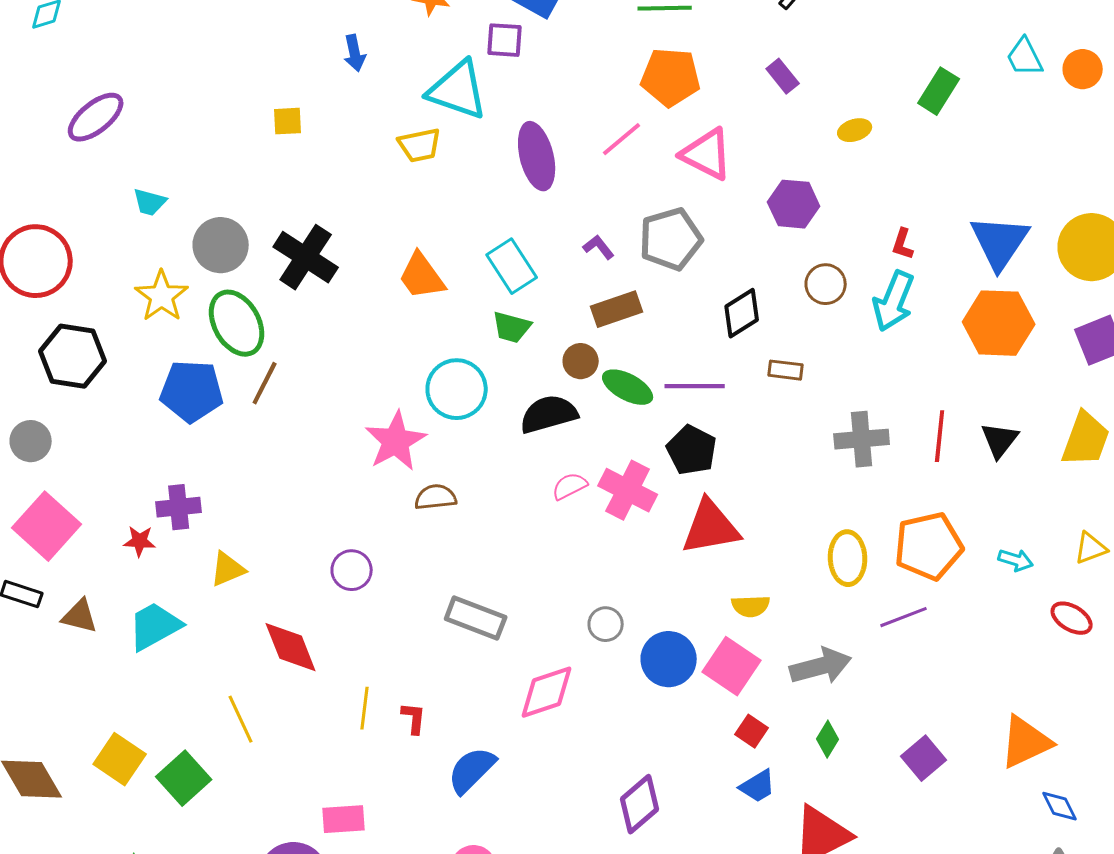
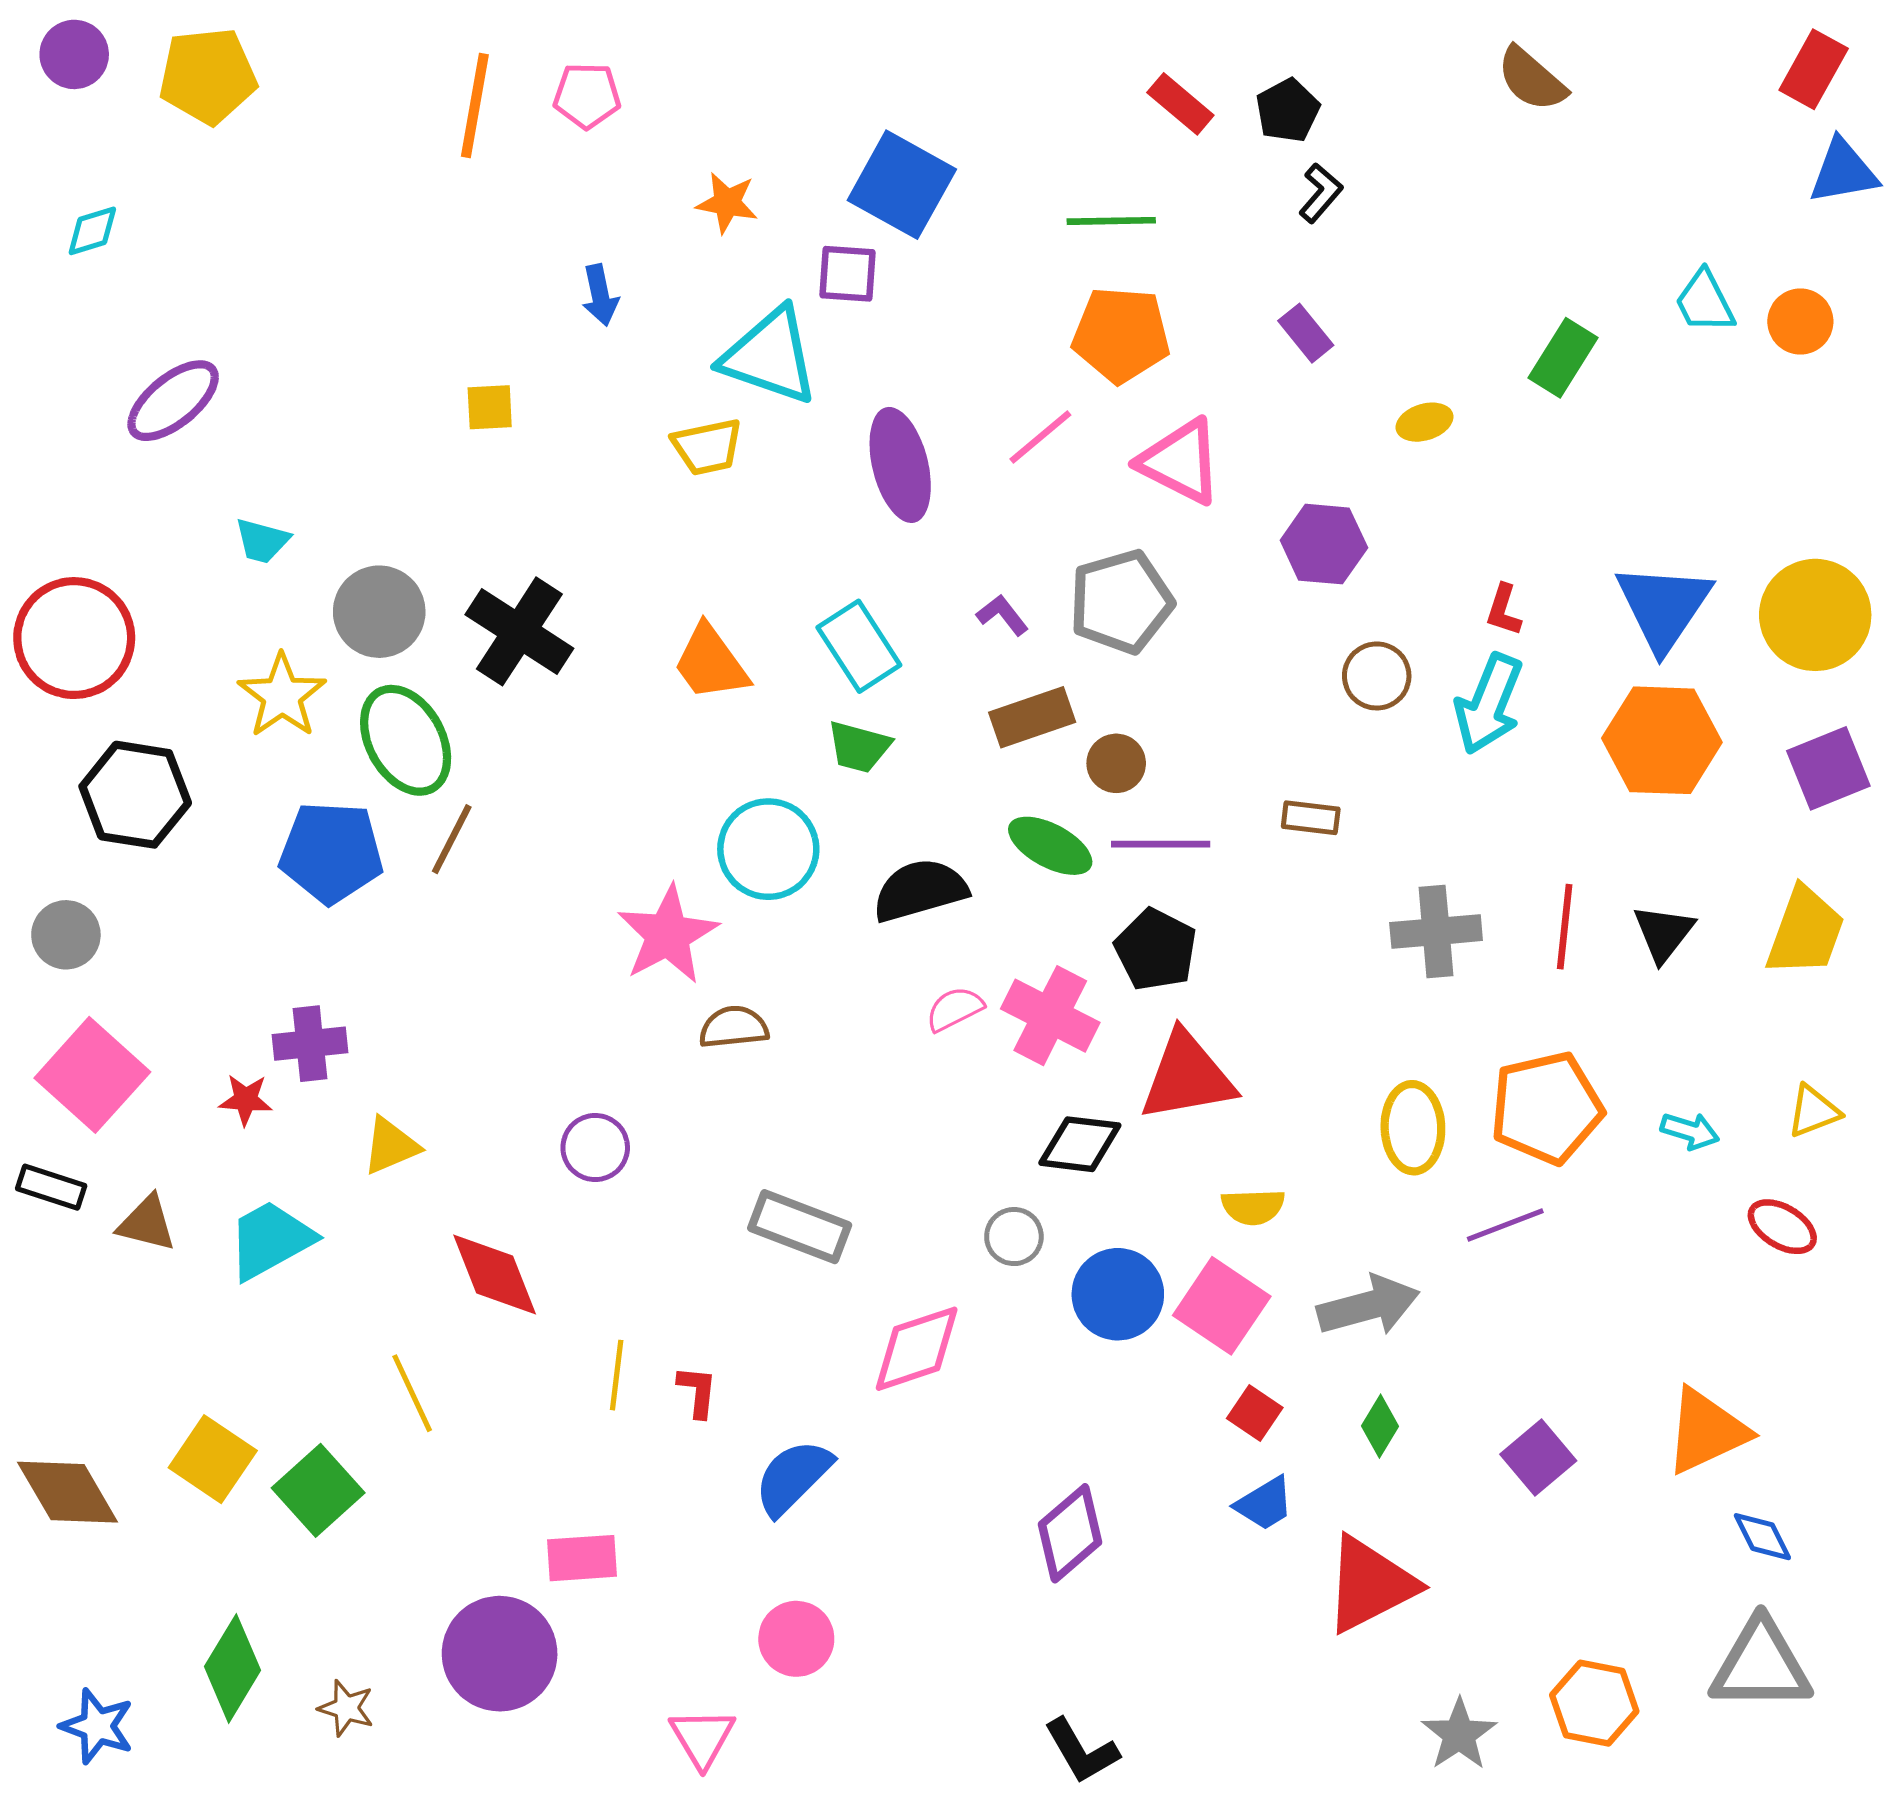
black diamond: (742, 313) -> (1080, 1144), moved, turned 39
brown circle: (581, 361) -> (1116, 763), moved

